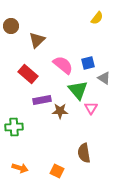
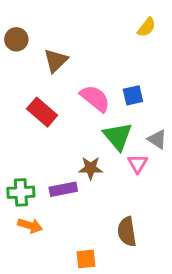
gray triangle: (104, 78) -> (157, 139), moved
purple rectangle: (42, 100) -> (63, 189), moved
orange arrow: (20, 168) -> (30, 226), moved
orange square: (57, 171) -> (86, 259), turned -32

